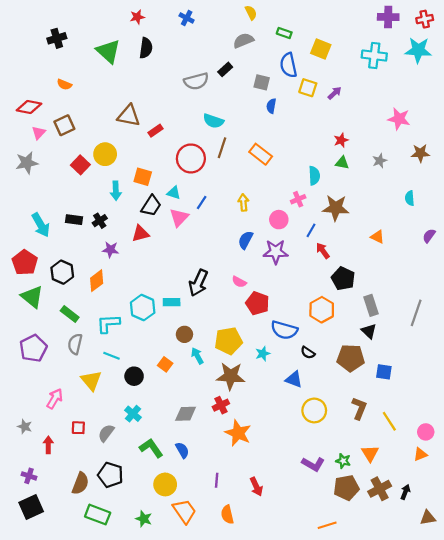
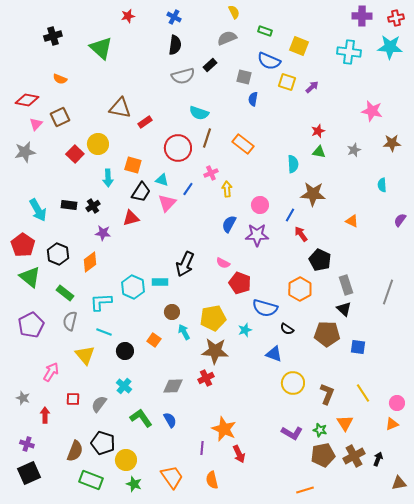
black semicircle: (146, 48) -> (175, 45), moved
blue semicircle: (288, 65) -> (269, 61), turned -55
pink cross: (298, 199) -> (211, 173), moved
brown L-shape: (359, 408) -> (327, 394), moved
orange star: (238, 433) -> (224, 429), moved
yellow circle: (165, 484) -> (126, 460), moved

